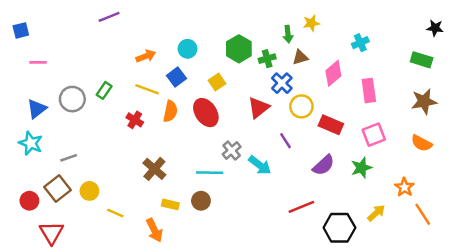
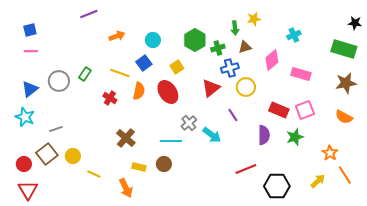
blue square: (21, 30) -> (30, 30), moved
orange arrow: (146, 56) -> (117, 36), moved
green rectangle: (422, 60) -> (344, 49), size x1.4
blue cross: (282, 83) -> (230, 68), turned 30
pink rectangle: (369, 90) -> (301, 74), turned -66
red rectangle: (331, 125) -> (279, 110), moved
purple semicircle: (324, 165) -> (264, 135), turned -48
yellow arrow: (376, 213) -> (318, 181), moved
red triangle: (51, 233) -> (28, 190), moved

